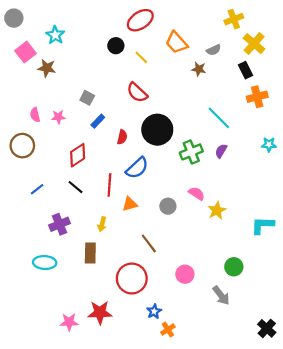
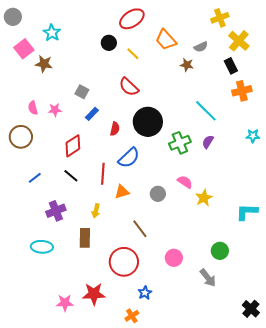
orange cross: (168, 329) -> (132, 316), moved

